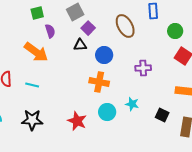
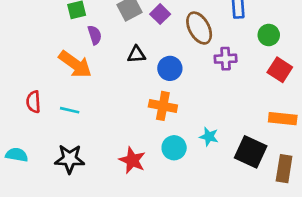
purple square: (88, 28) -> (160, 14), moved
purple cross: (143, 68) -> (226, 59), moved
black square: (162, 115) -> (251, 152), size x1.6

